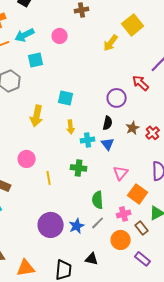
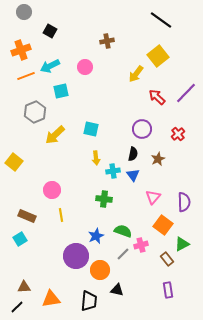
red arrow: (141, 83) -> (157, 97), moved
yellow arrow: (37, 116) -> (55, 135), moved, turned 35
red cross: (153, 133) -> (178, 134), moved
pink triangle: (121, 173) -> (153, 197), moved
yellow line: (49, 178) -> (61, 215), moved
green semicircle: (98, 200) -> (123, 231), turned 114
pink cross: (124, 214) -> (141, 245), moved
blue star: (77, 226) -> (96, 236), moved
orange circle: (121, 240) -> (100, 270), moved
purple rectangle: (143, 259) -> (168, 290), turned 42

